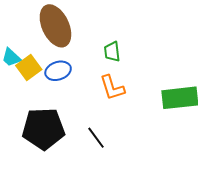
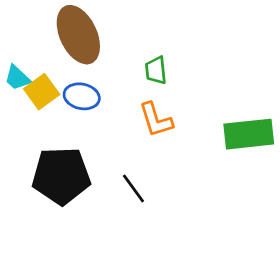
blue ellipse: (58, 71) -> (82, 96), turned 30

